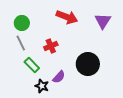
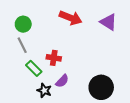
purple triangle: (103, 21) -> (109, 22), turned -30
red cross: (51, 46) -> (54, 58), moved, turned 32
black circle: (88, 64) -> (101, 87), moved

